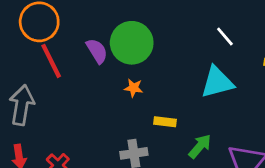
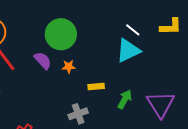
white line: (225, 36) -> (133, 30), moved
purple semicircle: (97, 51) -> (43, 60), moved

